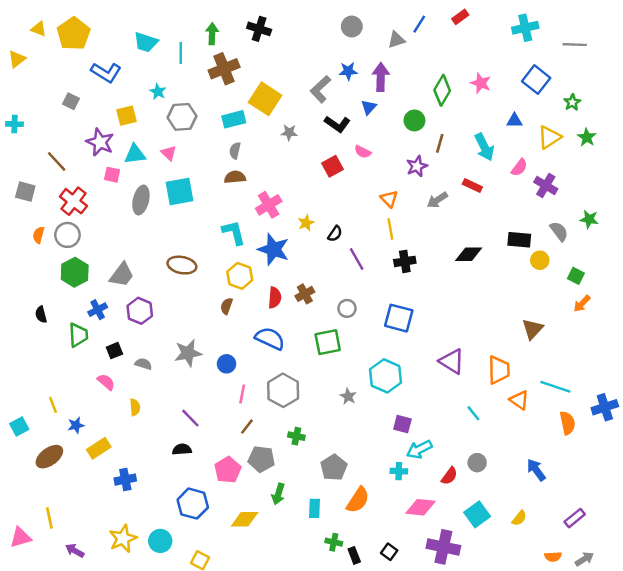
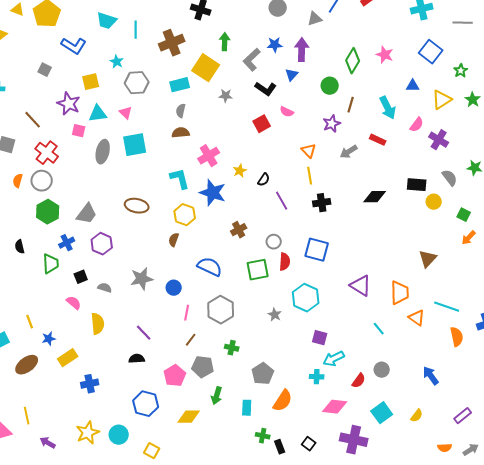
green arrow: (212, 34) -> (225, 42), moved
red semicircle: (275, 298) -> (285, 262), moved
yellow semicircle: (135, 407) -> (98, 324), size x1.5

